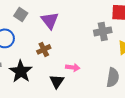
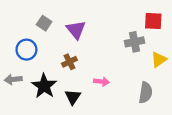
black triangle: (57, 81) -> (73, 97), moved

